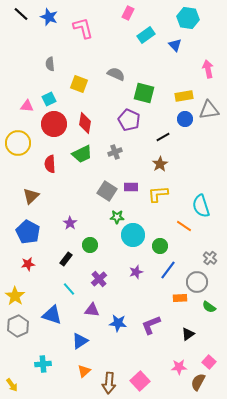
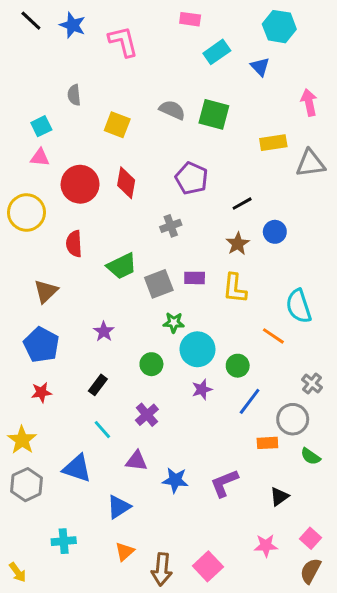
pink rectangle: (128, 13) -> (190, 19), turned 72
green square: (144, 93) -> (214, 114), moved
cyan square: (49, 99) -> (41, 126), moved
blue circle: (185, 119) -> (275, 232), moved
green trapezoid: (82, 154) -> (122, 266), moved
gray square: (107, 191) -> (159, 284), turned 36
yellow L-shape: (158, 194) -> (235, 288), turned -80
green circle: (90, 245) -> (151, 364), moved
purple star: (136, 272) -> (202, 389), moved
brown semicircle: (198, 382) -> (311, 571), moved

